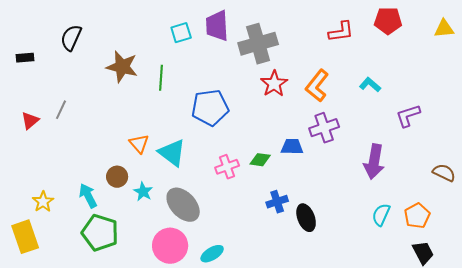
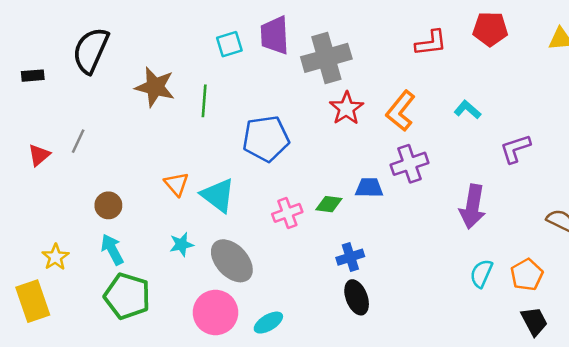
black semicircle: (71, 38) -> (91, 50), size x1.4
brown circle: (117, 177) -> (108, 205), moved
cyan star: (143, 192) -> (181, 244), turned 30
black ellipse: (306, 218) -> (357, 297), moved

